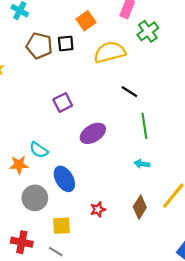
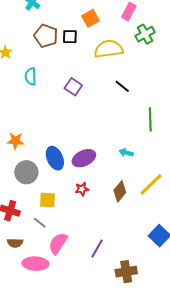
purple square: (63, 103) -> (73, 87), moved, turned -36
green line: (144, 126) -> (150, 119), moved
purple ellipse: (93, 133) -> (84, 158), moved
cyan semicircle: (39, 150) -> (31, 76), moved, turned 48

